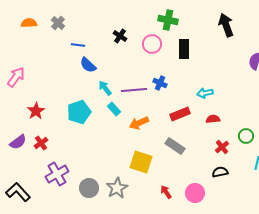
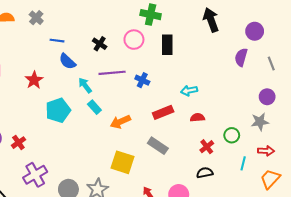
black cross: (120, 36) -> (100, 44), moved
purple line: (134, 90) -> (112, 73), moved
red star: (36, 111) -> (34, 80), moved

